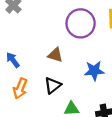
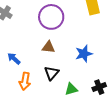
purple circle: (81, 23) -> (51, 17), moved

